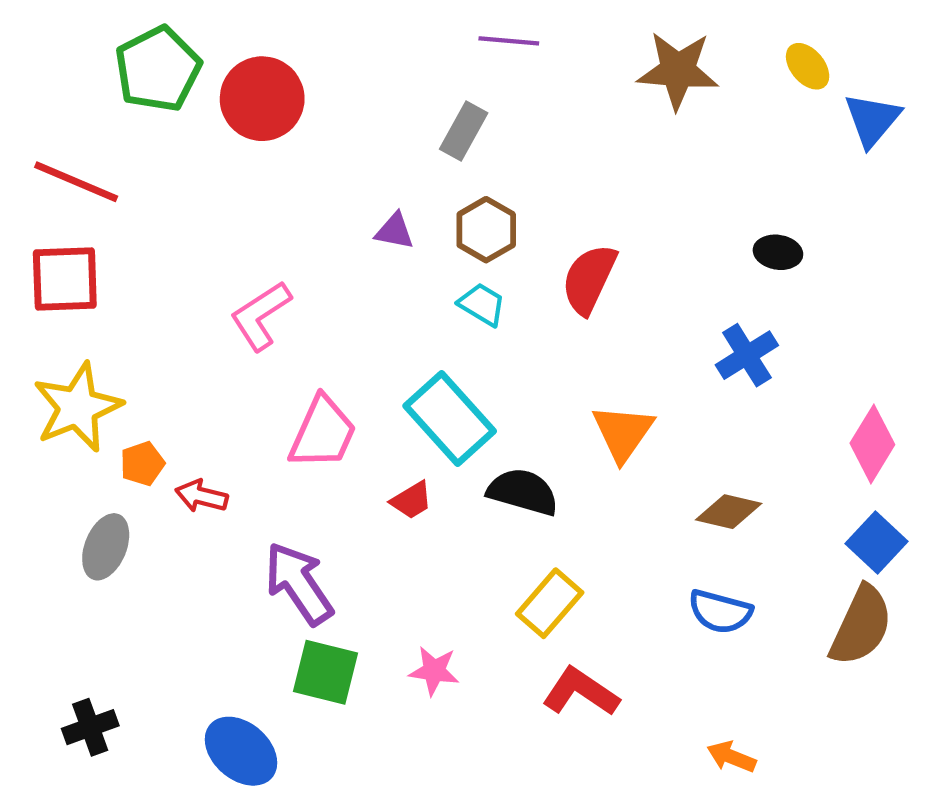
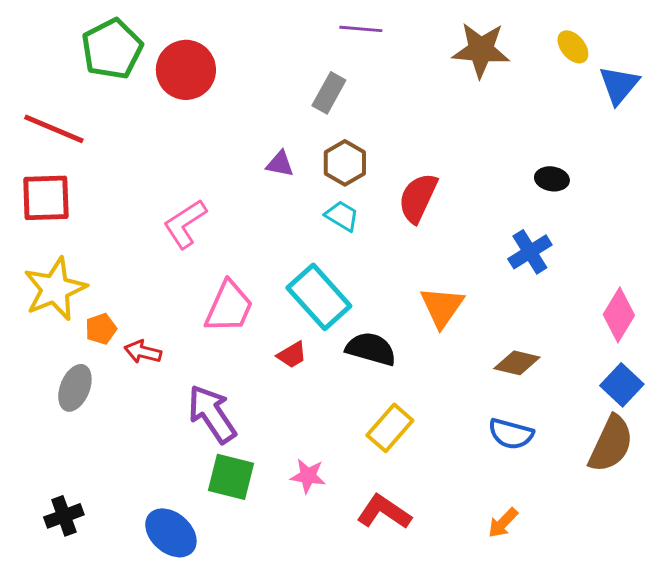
red L-shape: (581, 692) -> (384, 512), moved
orange arrow: (731, 757) -> (503, 523), moved, turned -68

